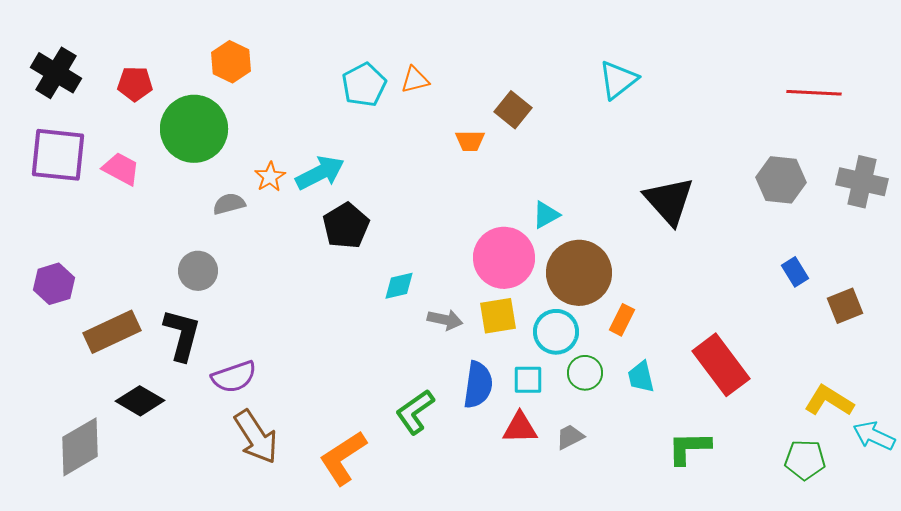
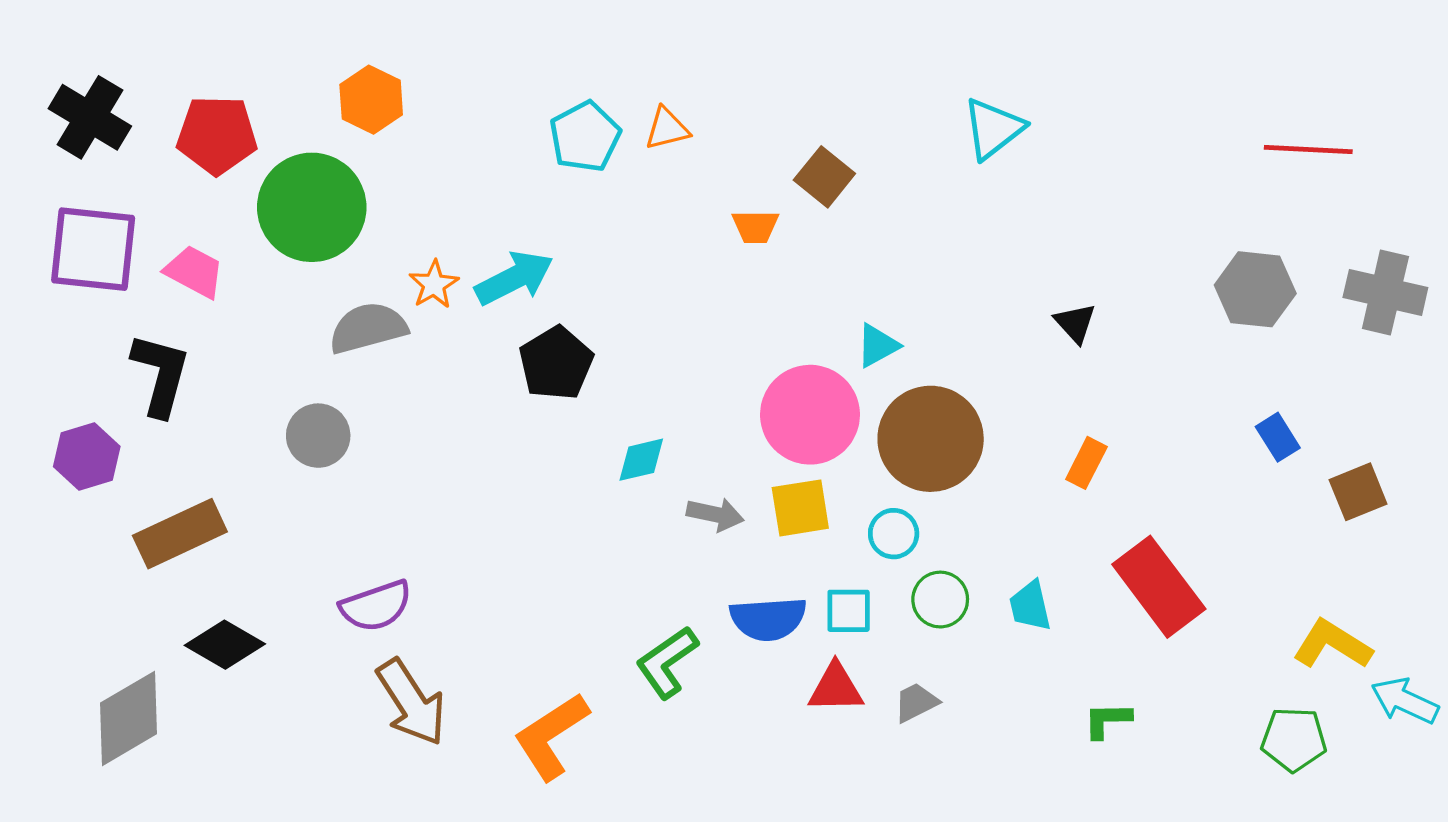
red pentagon: (135, 84) -> (217, 135), size x1.4
black triangle: (669, 201) -> (1075, 323), size x0.5
gray semicircle: (229, 204) -> (368, 328), size x1.5
orange rectangle: (622, 320) -> (1086, 463), moved
cyan circle: (556, 332) -> (894, 534), size x0.7
black L-shape: (182, 335) -> (161, 374), moved
blue semicircle: (478, 385) -> (768, 619), turned 78
green L-shape: (689, 448) -> (1107, 720), size x0.7

